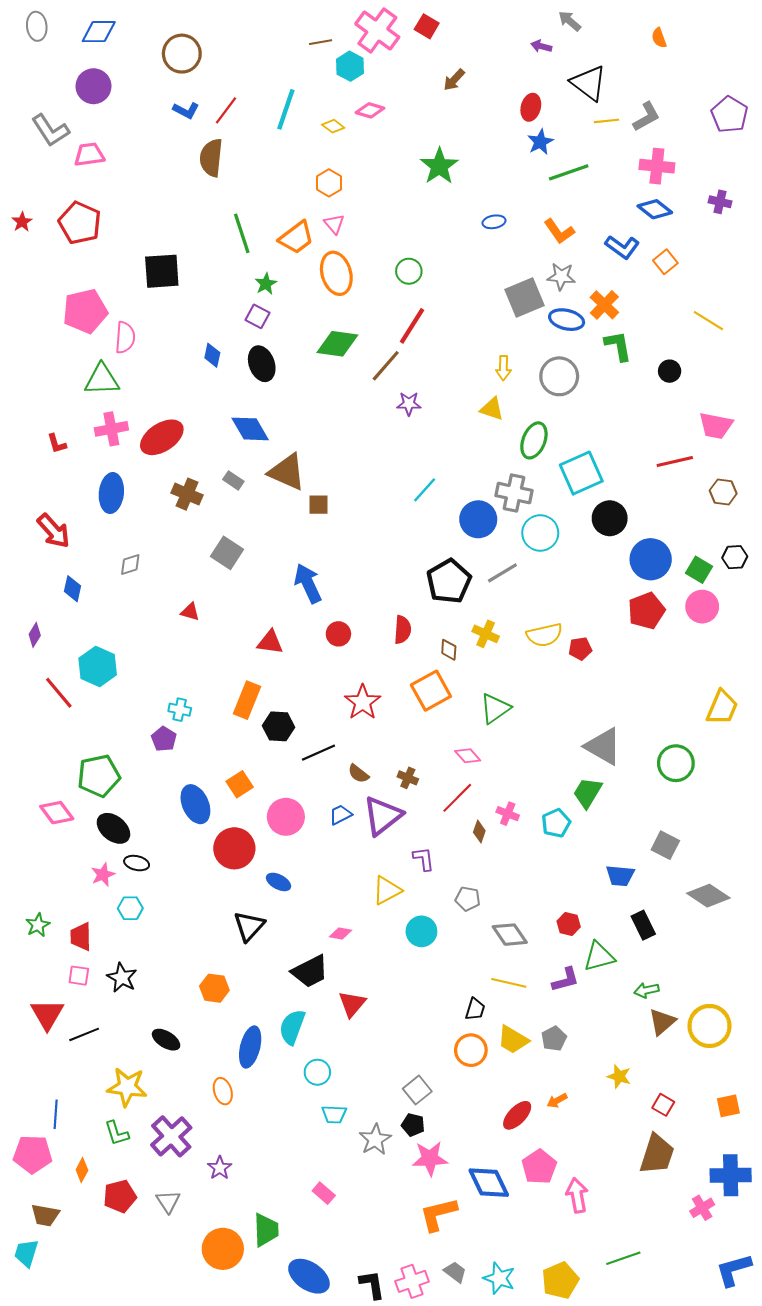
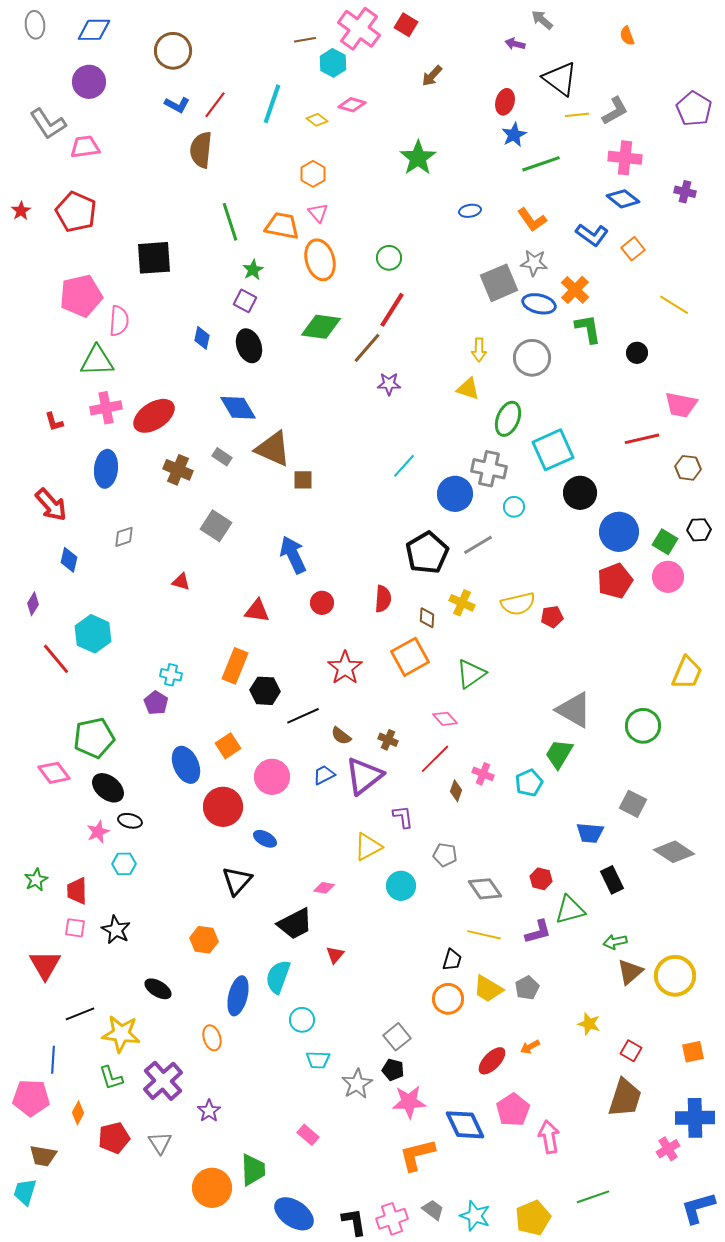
orange trapezoid: (296, 238) -> (282, 226), turned -132
cyan circle: (540, 533) -> (514, 507), size x0.6
red triangle: (352, 1004) -> (335, 955), size x0.7
black line: (84, 1034) -> (80, 1014), moved

